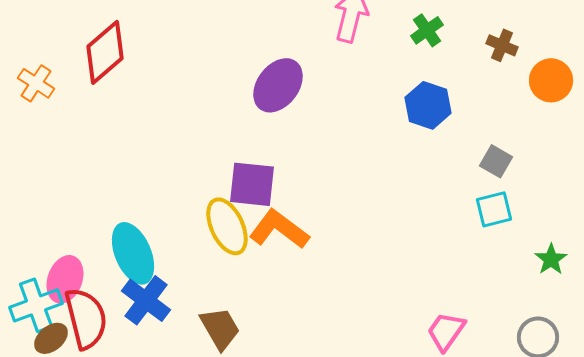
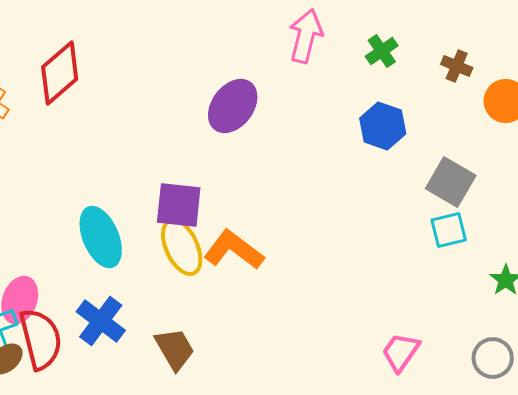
gray square: (496, 161) -> (451, 182), size x1.5
purple square: (252, 184) -> (179, 205), moved
cyan ellipse: (133, 253) -> (101, 237), moved

